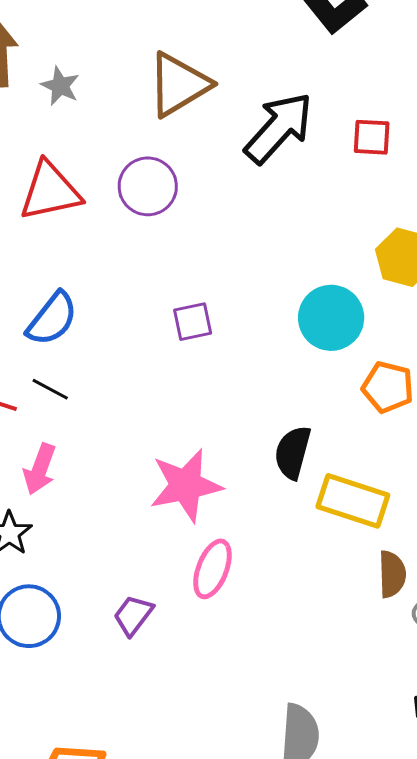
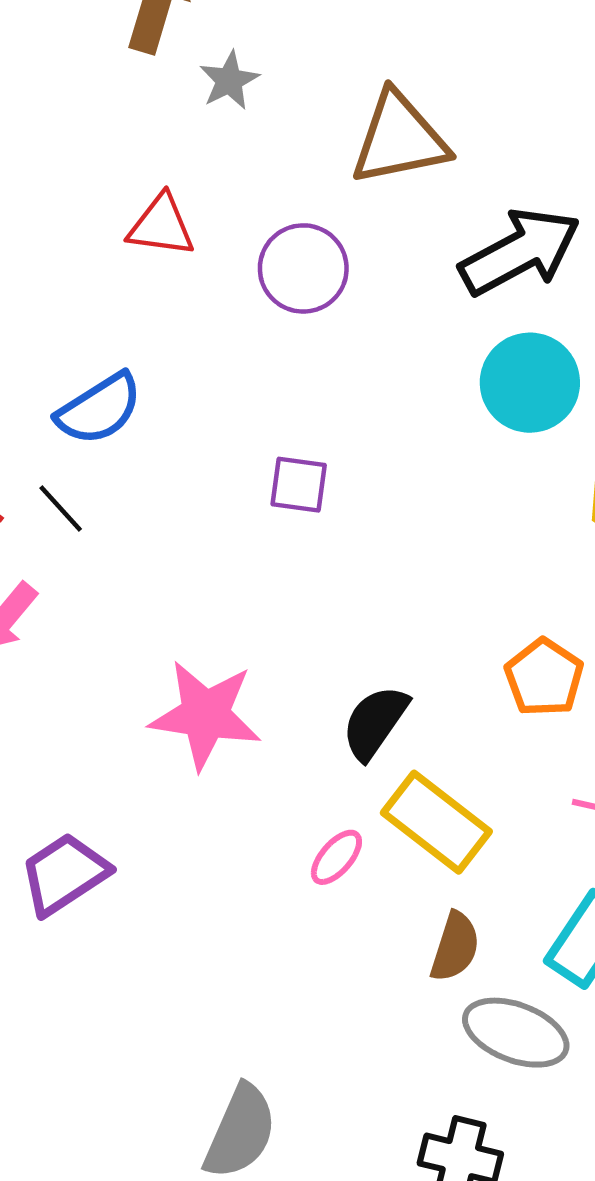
red triangle: (50, 191) -> (161, 226), size x0.7
cyan circle: (331, 318) -> (530, 383), moved
pink ellipse: (212, 569) -> (336, 857), moved, size x0.7
purple trapezoid: (133, 615) -> (64, 874), size x1.4

